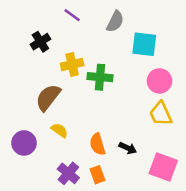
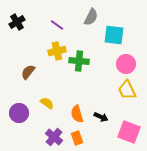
purple line: (72, 15) -> (57, 25), moved
black cross: (40, 42) -> (17, 22), moved
brown semicircle: (48, 97) -> (28, 72), moved, size x0.7

